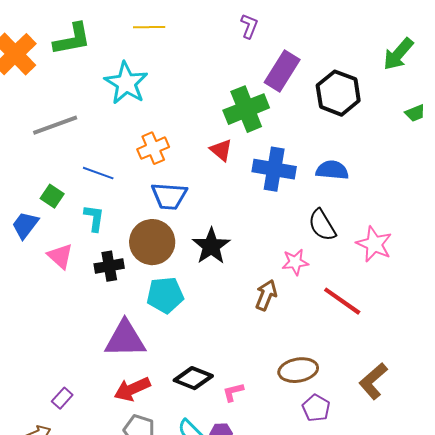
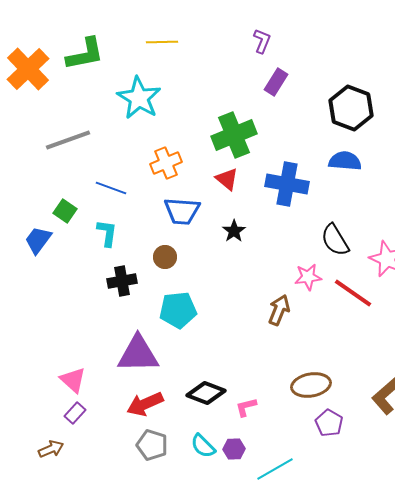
purple rectangle: (282, 71) -> (276, 82), moved, size x0.7
green cross: (246, 109) -> (234, 135), moved
red triangle: (221, 150) -> (227, 179), moved
blue semicircle: (332, 170) -> (345, 161), moved
brown circle: (152, 242) -> (165, 257), size x0.5
black star: (211, 246) -> (234, 231), moved, size x0.6
pink triangle: (60, 256) -> (73, 380), moved
red line: (342, 301) -> (353, 293), moved

